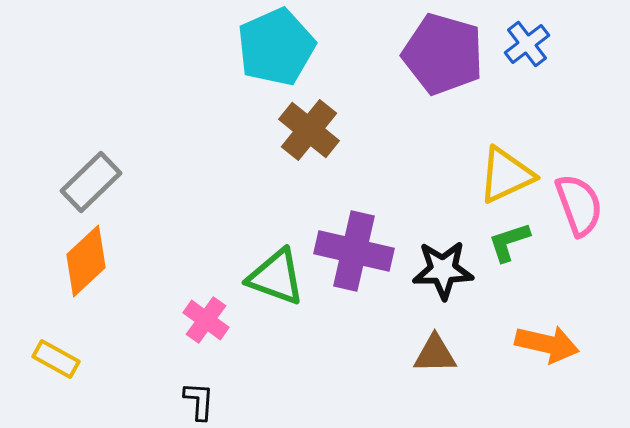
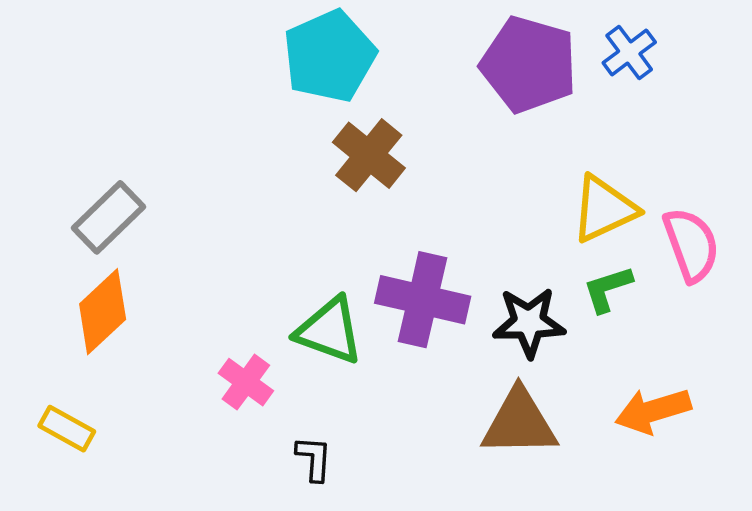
orange arrow: (547, 344) -> (653, 411), turned 150
brown triangle: (435, 354) -> (519, 423), size x1.5
black L-shape: (199, 401) -> (314, 458), moved

